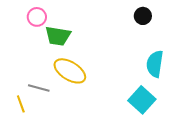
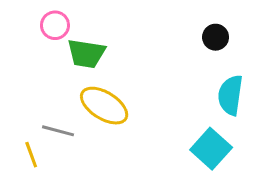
black circle: (143, 16) -> (216, 37), moved

